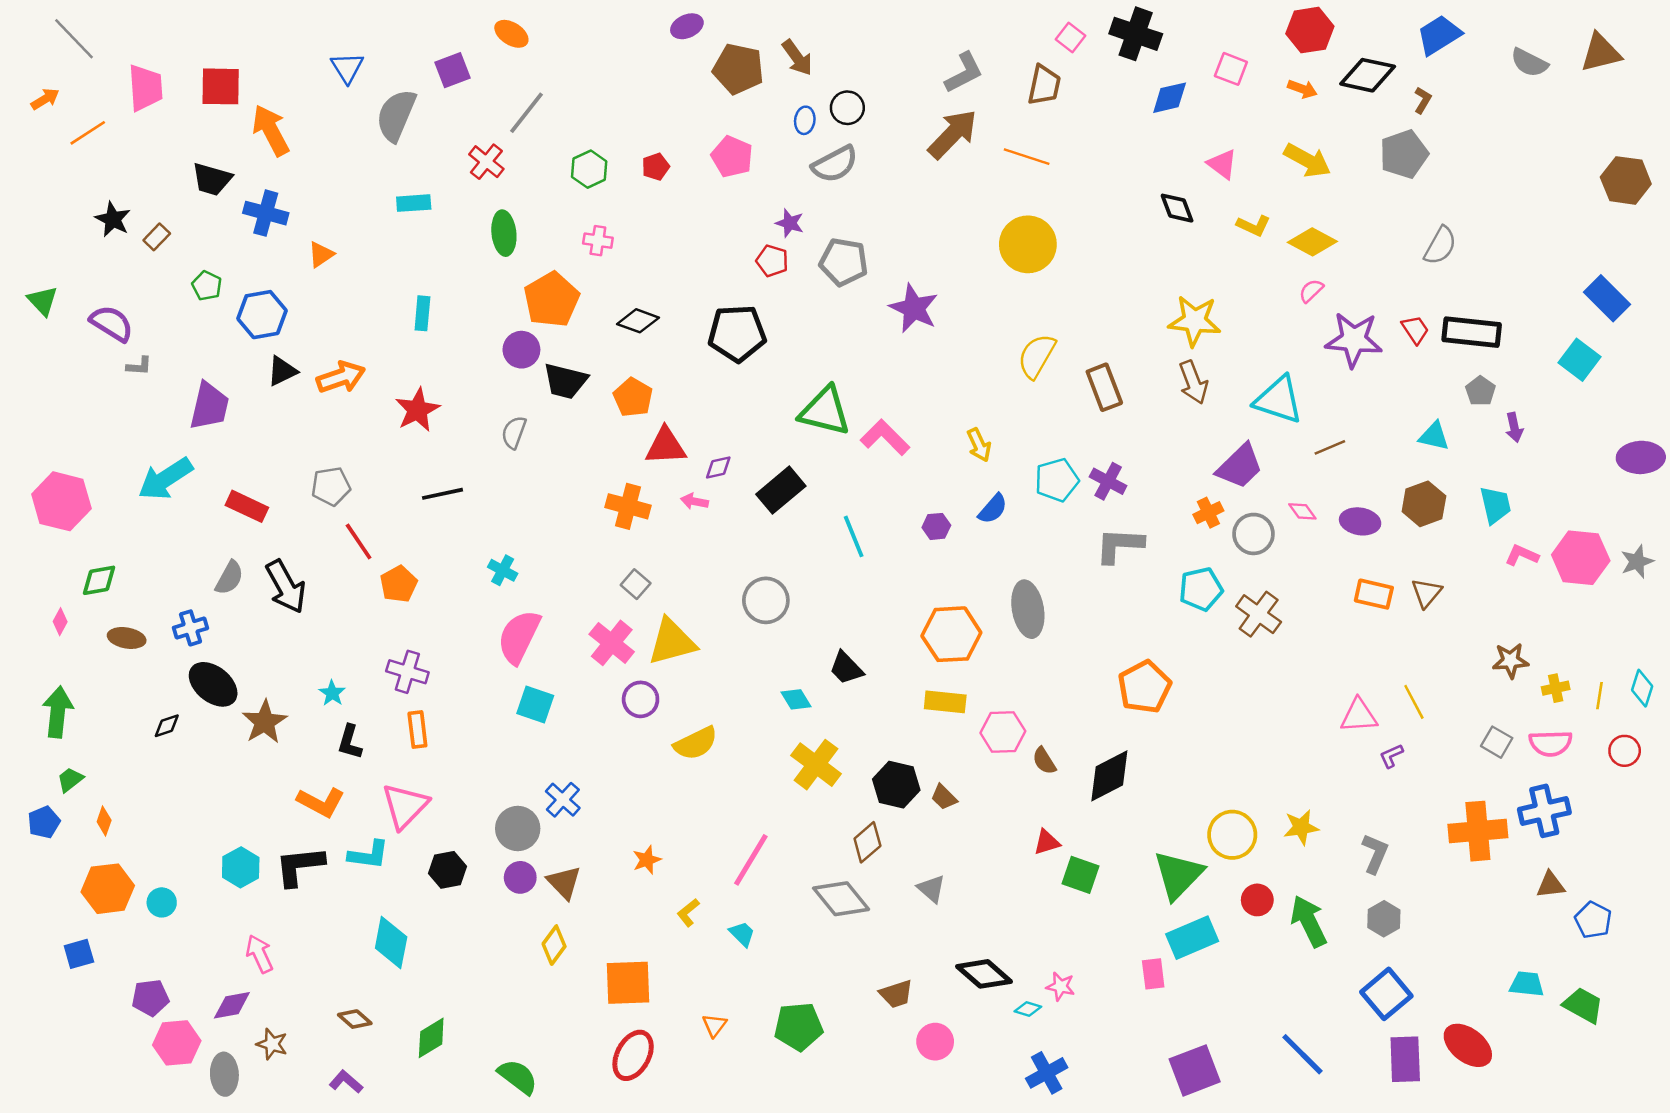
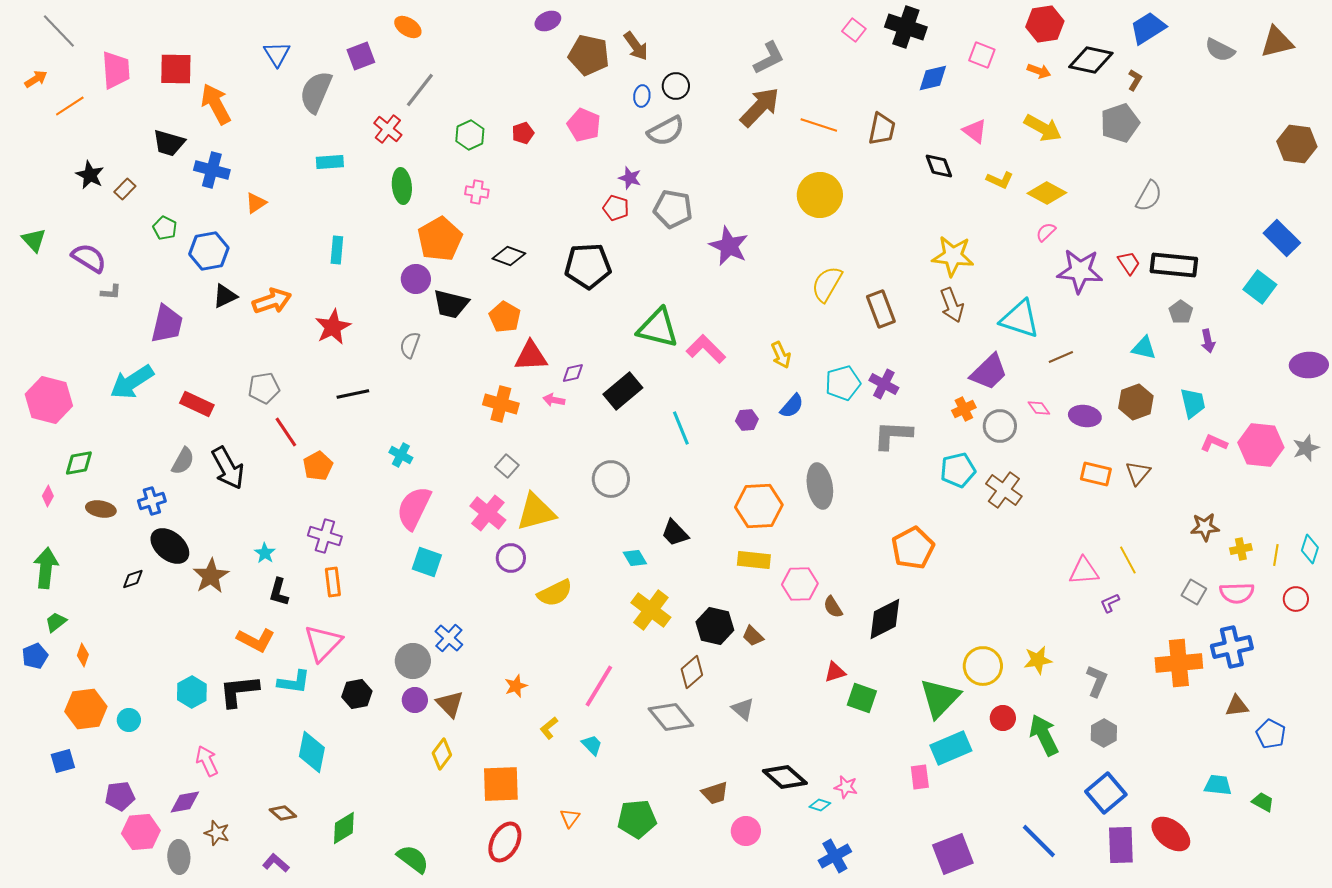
brown trapezoid: (1044, 85) -> (882, 129), moved
green trapezoid: (1583, 1005) -> (1263, 802), size x0.7

